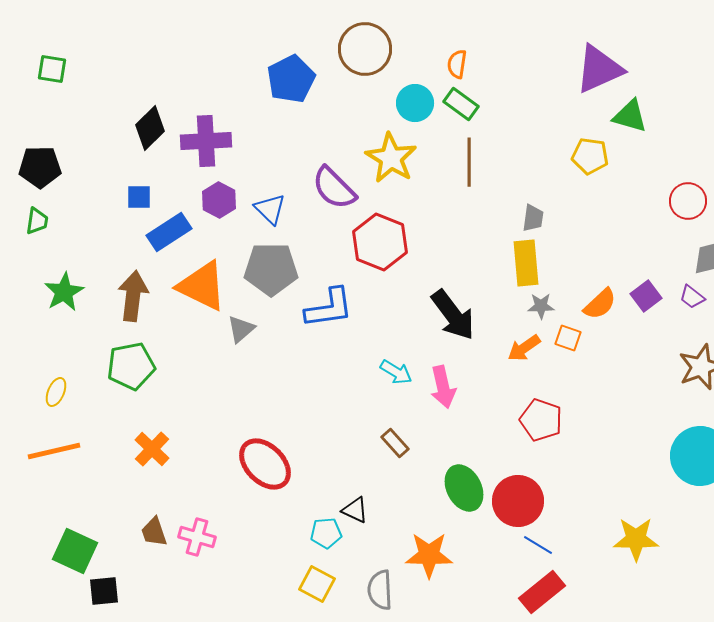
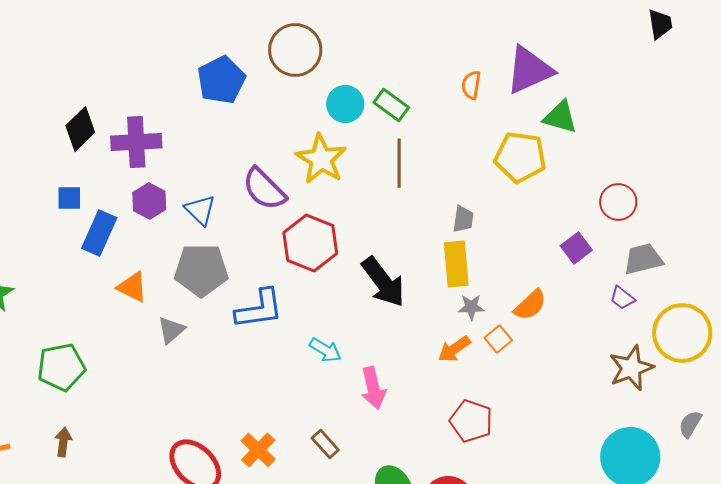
orange semicircle: (457, 64) -> (471, 85), moved
yellow pentagon: (590, 156) -> (520, 157), size x1.4
blue rectangle: (169, 232) -> (99, 233), turned -33
orange triangle: (202, 286) -> (132, 287), size x0.6
brown arrow: (133, 296) -> (63, 442), moved, size x0.6
purple square: (646, 296) -> (576, 248), moved
black arrow: (453, 315) -> (383, 282), moved
orange square: (568, 338) -> (498, 339), turned 32
cyan arrow: (396, 372) -> (325, 350), moved
orange cross: (152, 449) -> (258, 450), moved

